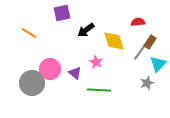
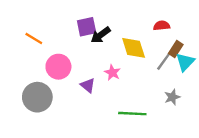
purple square: (62, 13) -> (87, 27), moved
cyan triangle: (158, 64) -> (185, 62), moved
pink circle: (50, 69) -> (58, 67), moved
green line: (99, 90) -> (132, 114), moved

